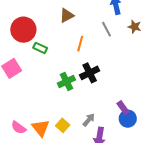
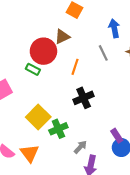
red circle: (23, 30) -> (43, 51), moved
green cross: (66, 81) -> (58, 129), moved
yellow square: (63, 125) -> (38, 117), moved, size x1.6

